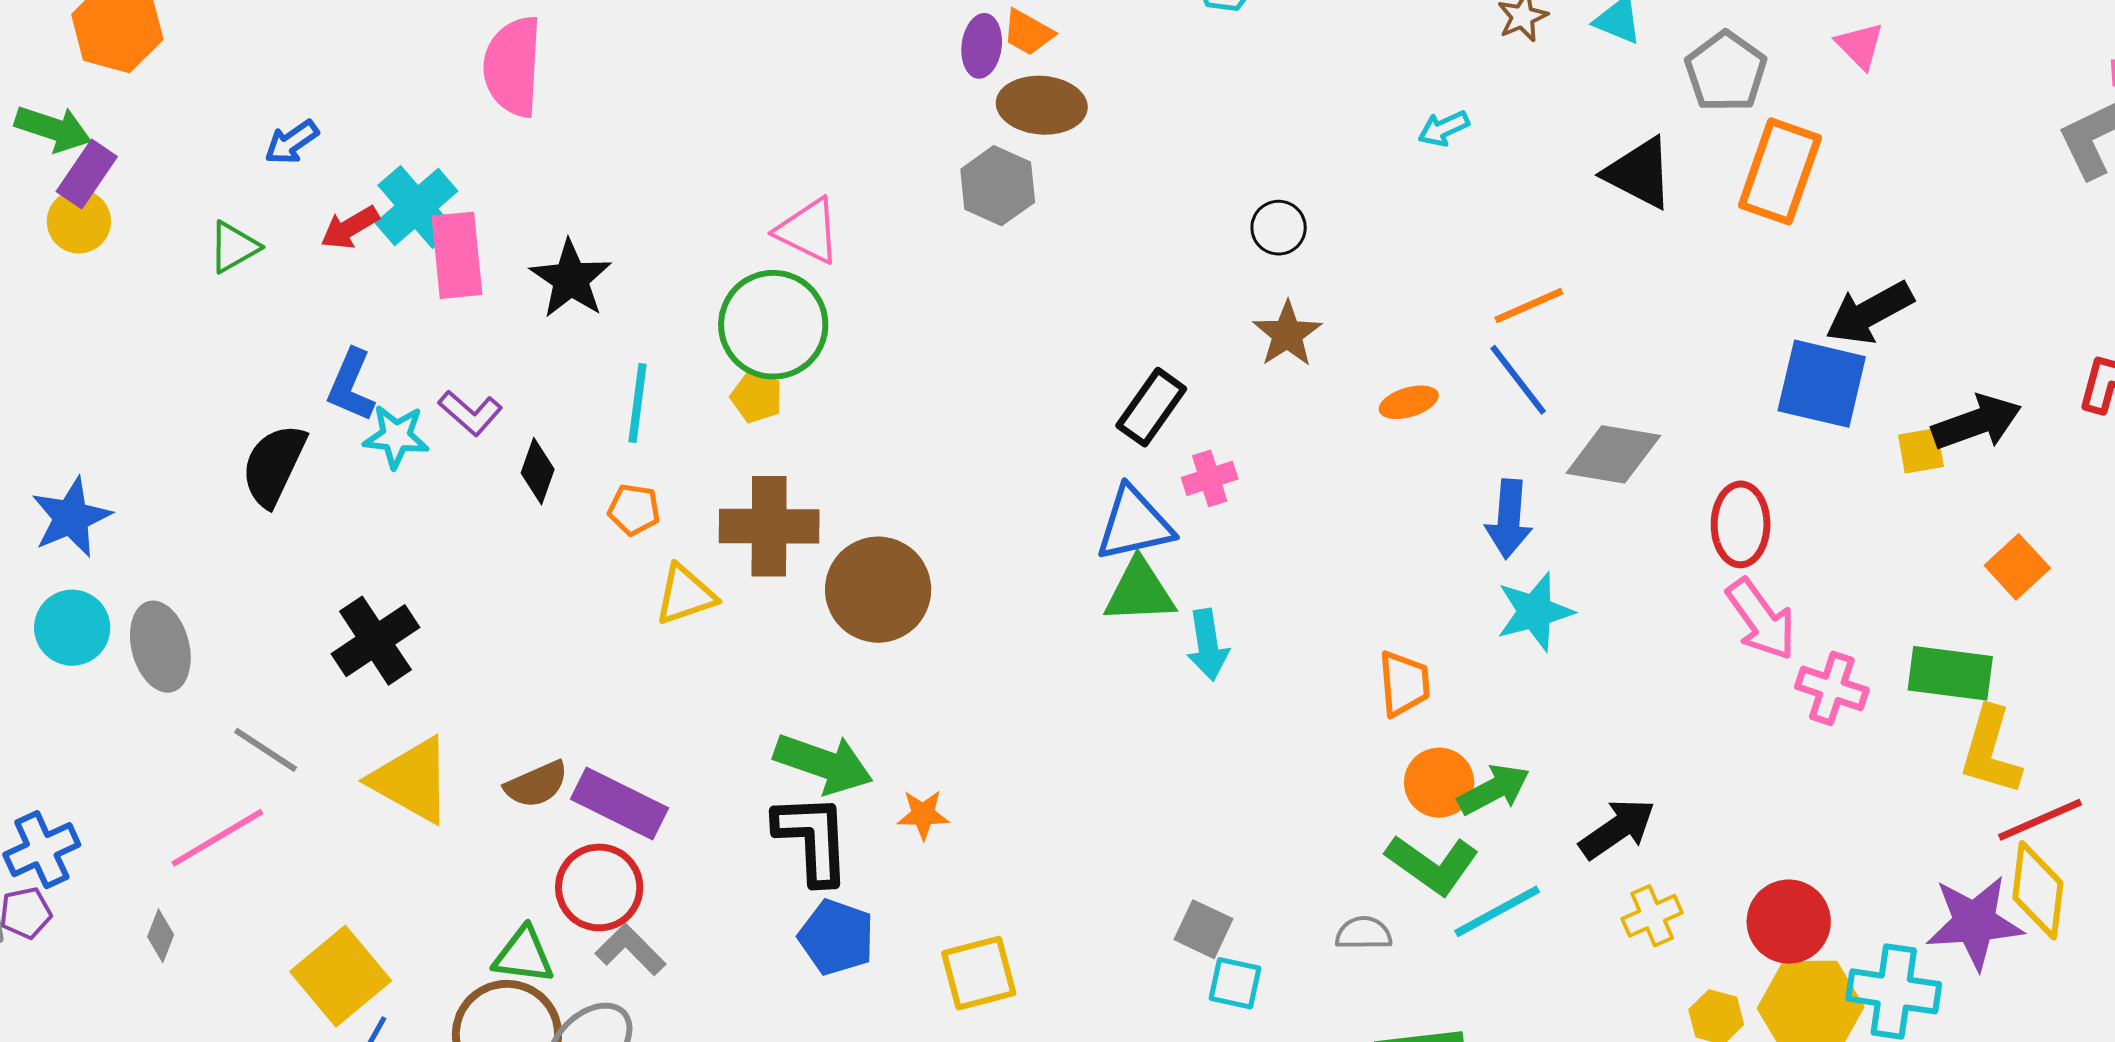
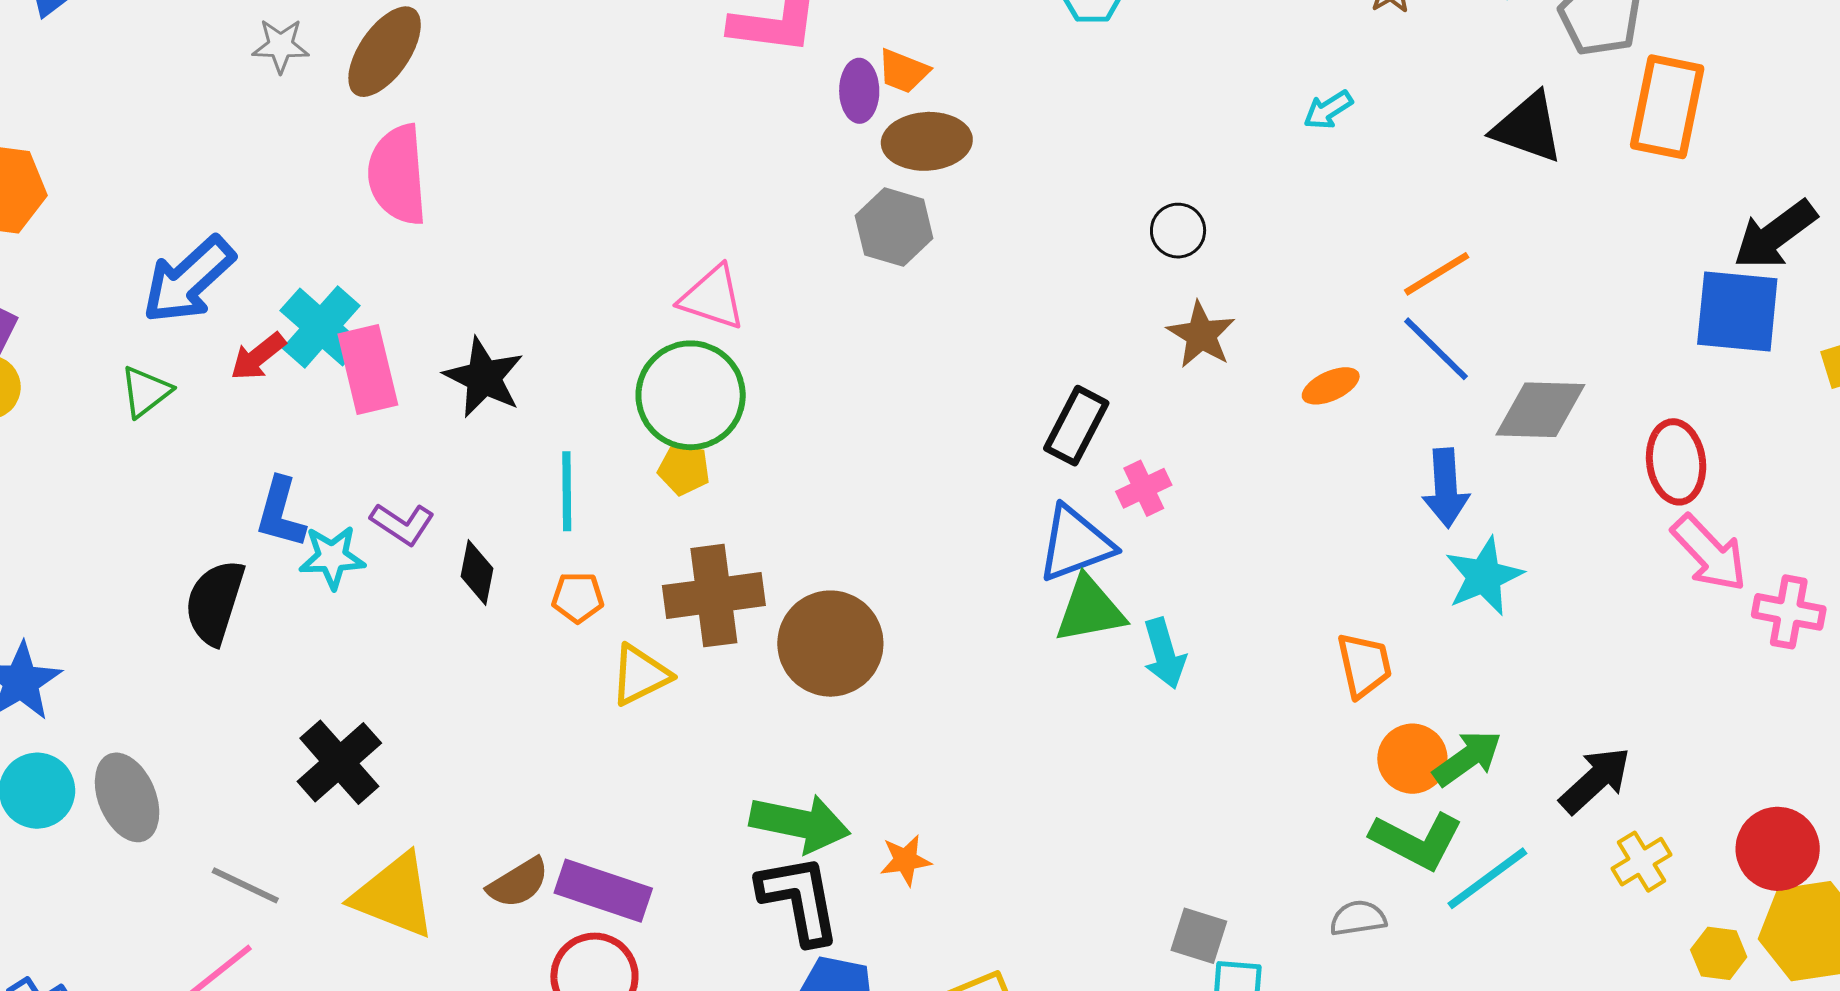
blue arrow: (292, 142) -> (189, 280), size x1.8

